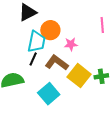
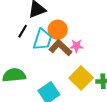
black line: (33, 59) -> (23, 31), moved
brown L-shape: (57, 63) -> (60, 48), moved

